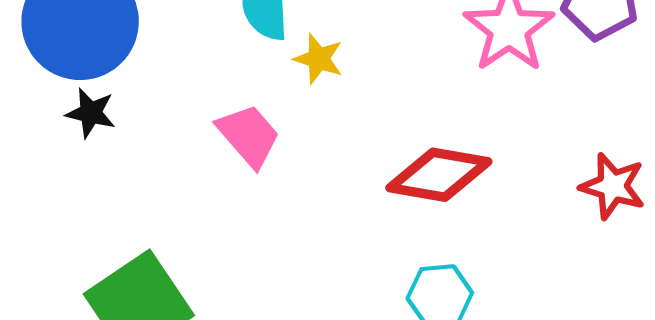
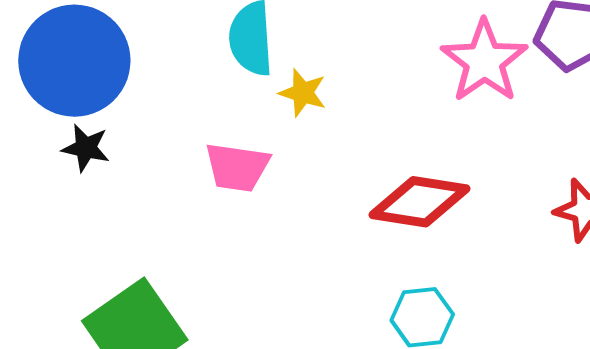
pink trapezoid: (249, 135) -> (237, 167), turned 140

